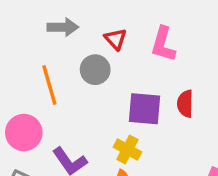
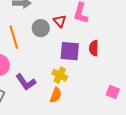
red triangle: (116, 39) -> (60, 21), moved

